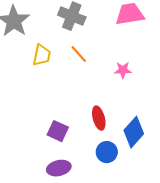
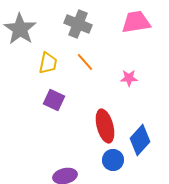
red ellipse: (99, 118) -> (105, 126), size x1.4
purple square: (58, 131) -> (54, 100), moved

